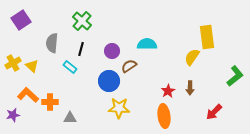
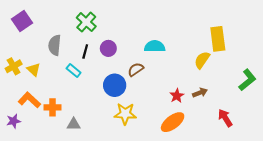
purple circle: (112, 51) -> (108, 48), moved
brown arrow: (190, 88) -> (200, 93), turned -112
red arrow: (214, 112) -> (225, 118), turned 102
orange ellipse: (164, 116) -> (173, 122), turned 60

